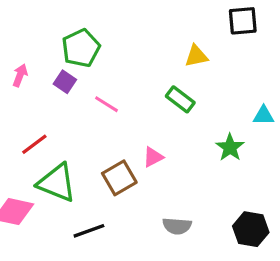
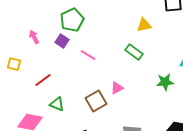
pink arrow: (20, 75) -> (34, 37), turned -48
green star: (230, 147) -> (165, 82), turned 30
green triangle: (57, 183) -> (57, 104), size x0.6

